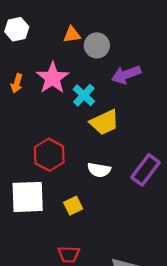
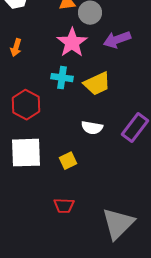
pink star: (52, 78) -> (72, 43), moved
cyan cross: (84, 95) -> (62, 78), moved, turned -35
red hexagon: (49, 155) -> (26, 105), moved

